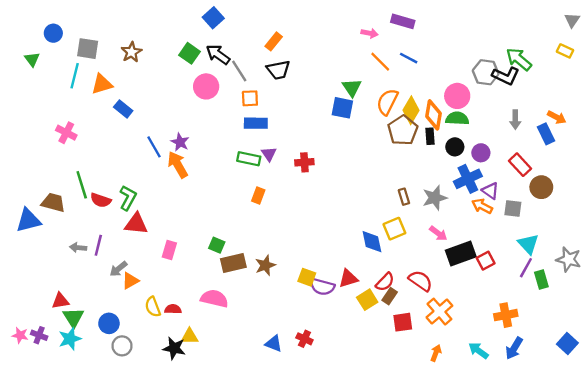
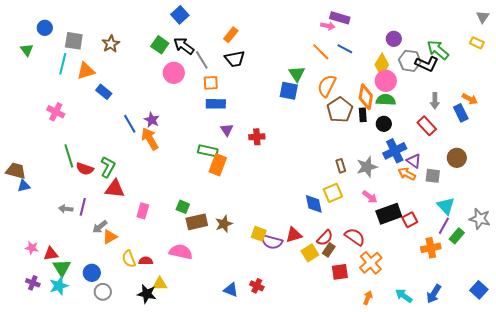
pink arrow: (370, 33) -> (328, 26), moved
yellow diamond: (411, 110) -> (382, 65), moved
purple circle: (481, 153) -> (394, 39), moved
green rectangle: (249, 159) -> (208, 151), moved
red rectangle: (520, 165) -> (427, 126), moved
orange rectangle: (258, 195) -> (218, 165), size x1.5
brown trapezoid: (53, 203) -> (16, 171), moved
blue triangle: (28, 220) -> (24, 186), size x0.6
green rectangle: (541, 280) -> (457, 236), turned 56
orange cross: (506, 315) -> (431, 248), moved
pink star: (20, 335) -> (32, 248), moved

